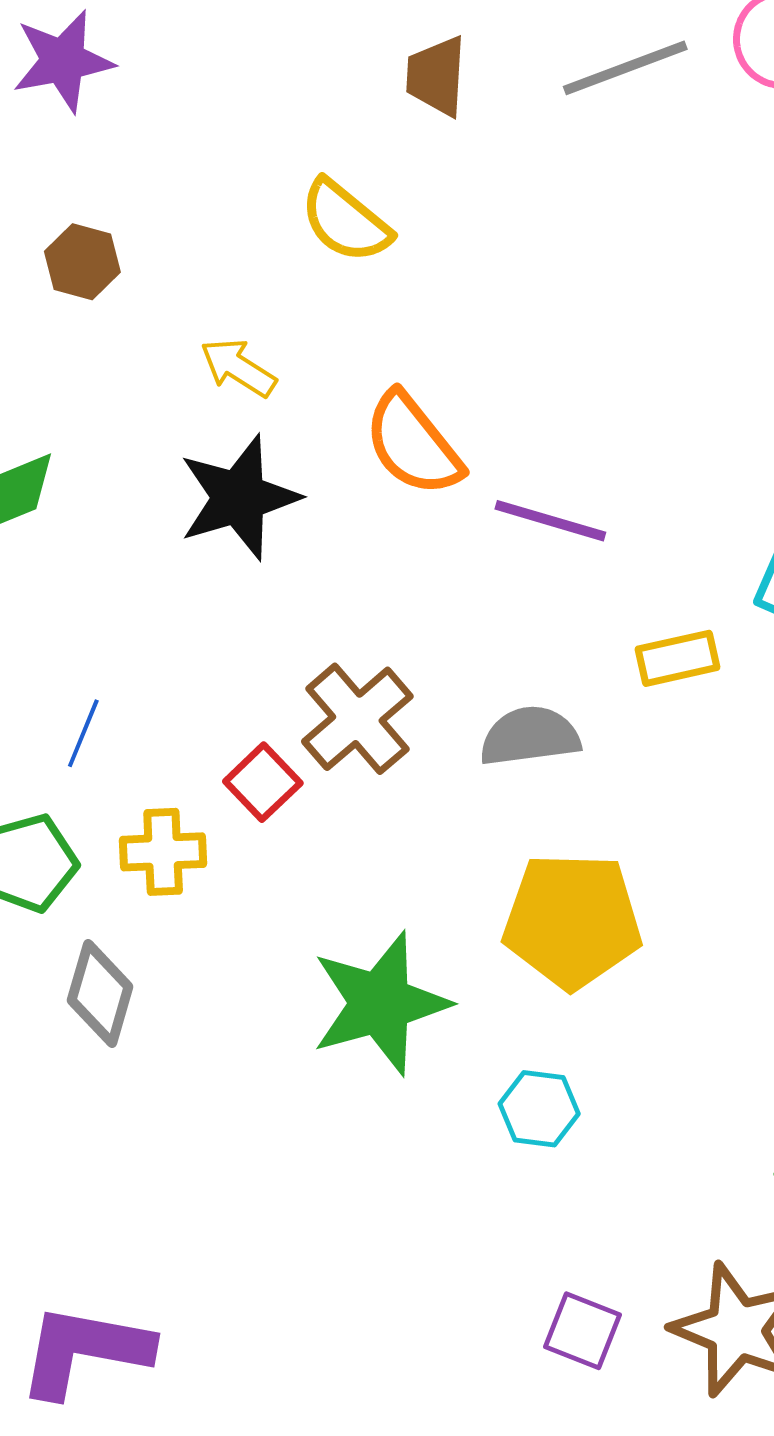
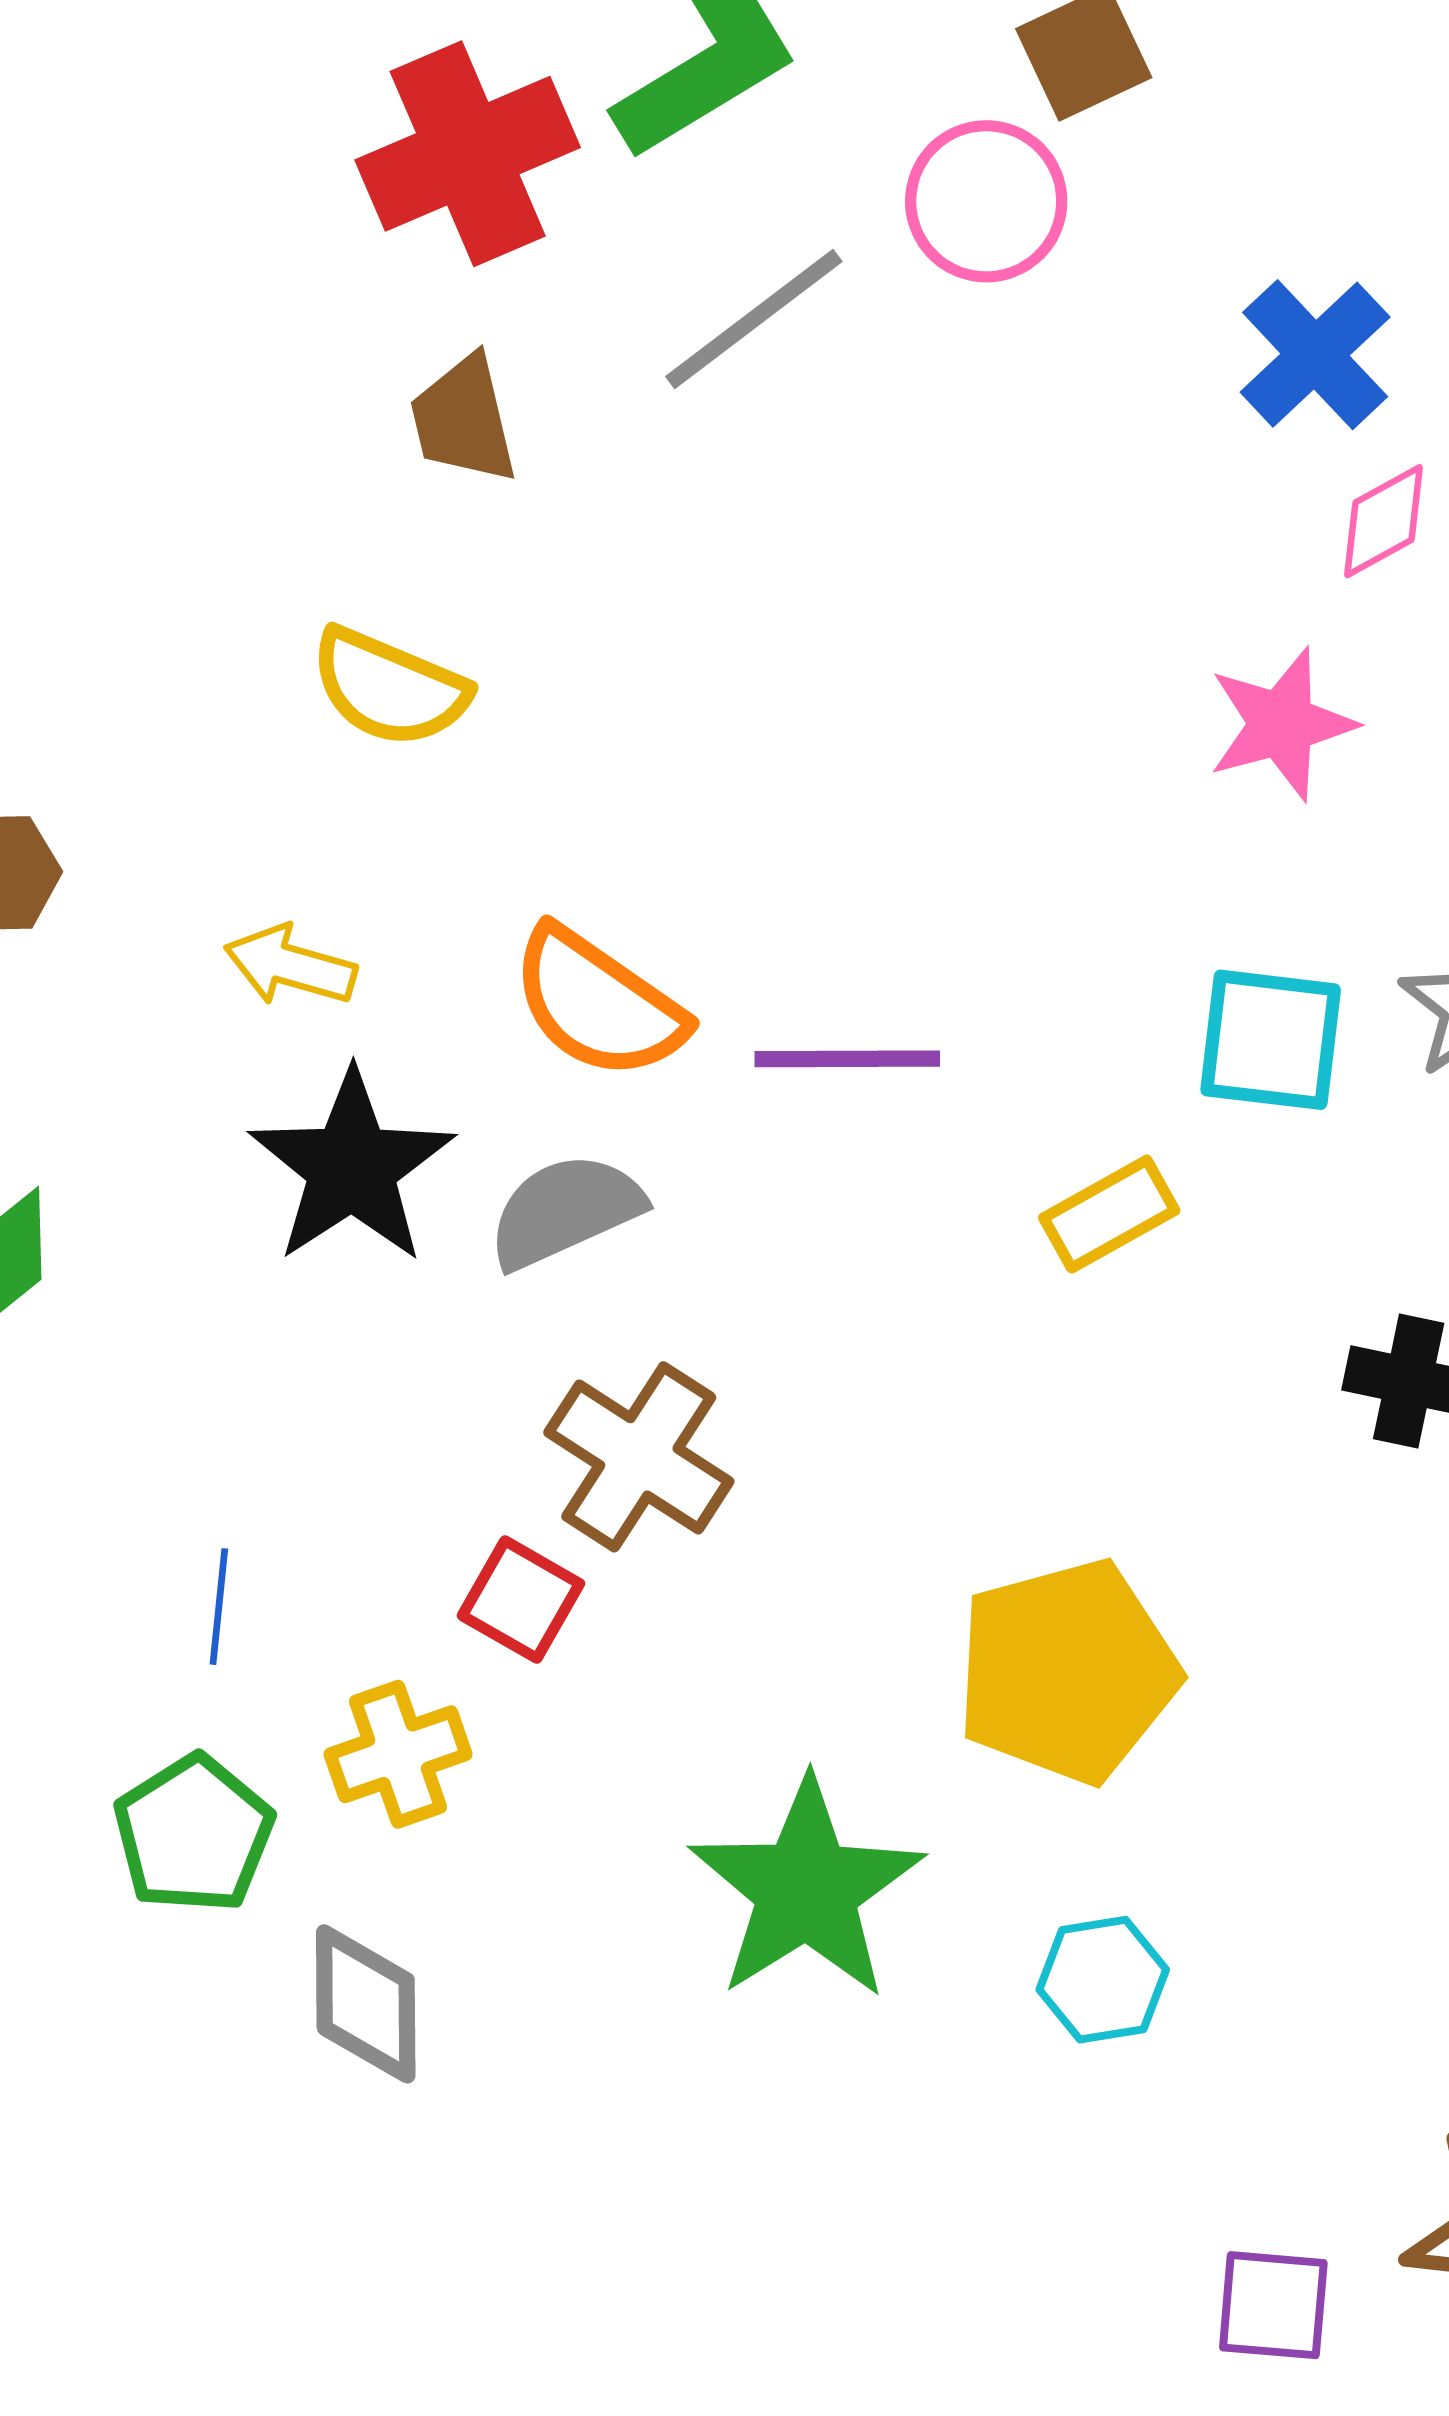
gray semicircle: (530, 736) -> (565, 1211), moved

